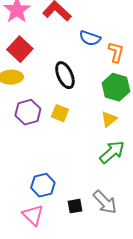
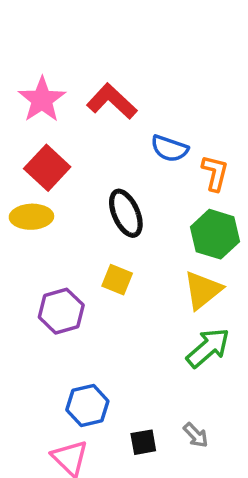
purple hexagon: (28, 112) -> (61, 311), moved
yellow triangle: (109, 119) -> (203, 290), size x1.4
gray arrow: (105, 202) -> (196, 435), size x0.6

